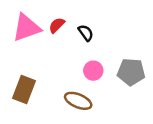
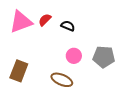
black semicircle: (86, 33) -> (68, 26), turned -32

